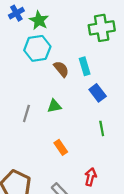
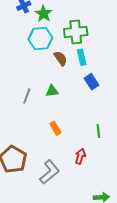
green cross: (102, 28) -> (76, 32), moved
green line: (102, 128) -> (98, 131), moved

